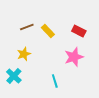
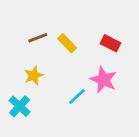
pink star: (74, 57) -> (104, 80), turned -30
cyan line: (55, 81) -> (77, 96), moved, turned 64

